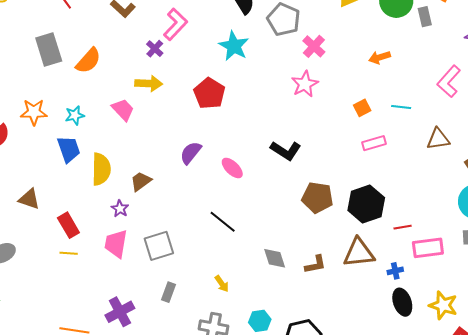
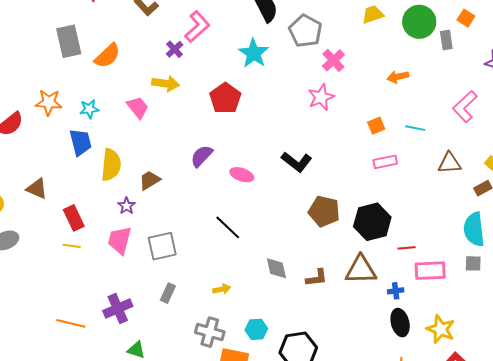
pink ellipse: (232, 168) -> (242, 175), turned -30
yellow arrow: (222, 284) -> (222, 289), turned -72

